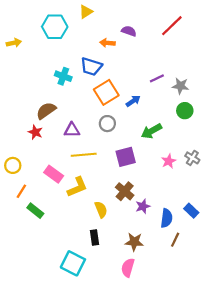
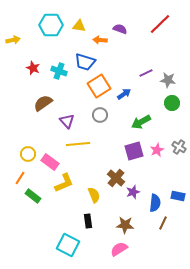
yellow triangle: (86, 12) -> (79, 26), moved, turned 40
purple triangle: (72, 130) -> (67, 121), turned 49
red star: (35, 132) -> (33, 68), moved
purple square: (126, 157) -> (134, 151), moved
yellow circle: (13, 165) -> (28, 154), moved
yellow L-shape: (77, 187) -> (64, 183), moved
blue rectangle: (191, 211) -> (178, 196), turned -32
pink semicircle: (128, 268) -> (119, 249), turned 42

